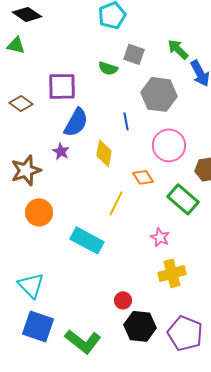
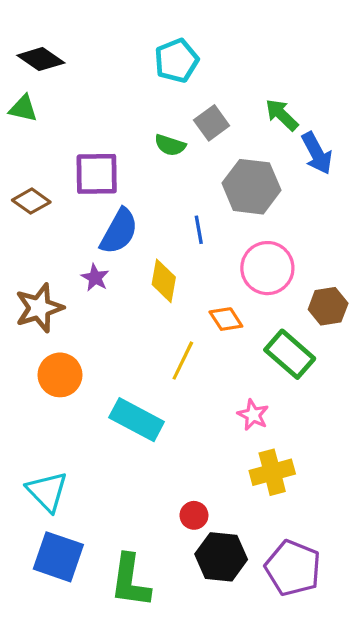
gray square: (134, 54) -> (212, 123), turned 35
green L-shape: (83, 341) -> (130, 581), turned 60

